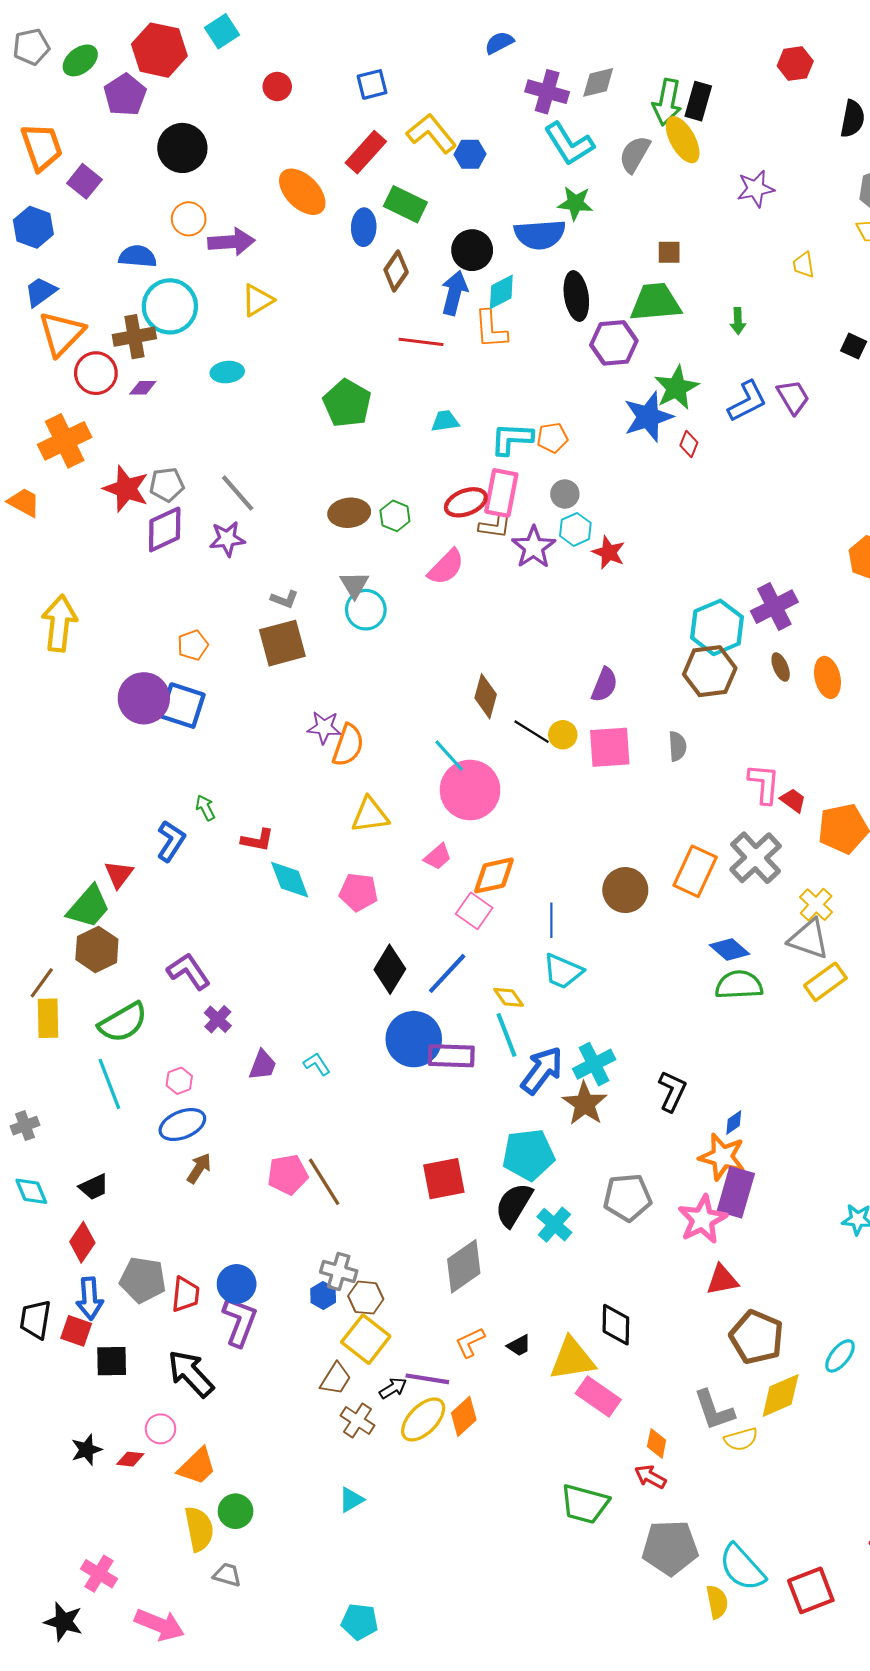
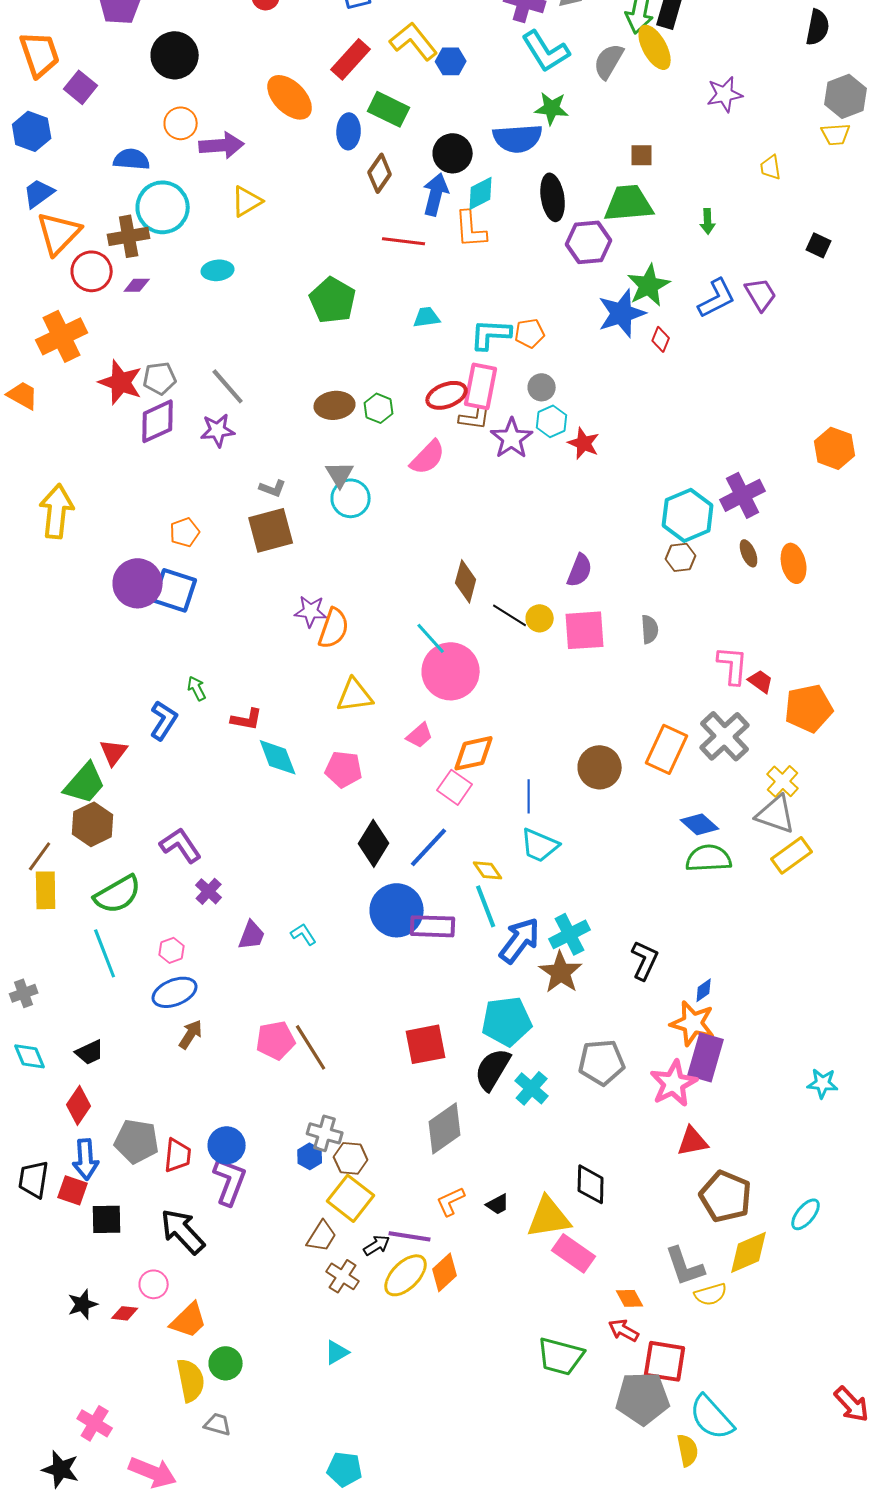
brown hexagon: (710, 671) -> (681, 557), size x0.6
orange diamond: (657, 1443) -> (630, 1298), turned -40
red square: (811, 1590) -> (665, 1361), moved, turned 30

